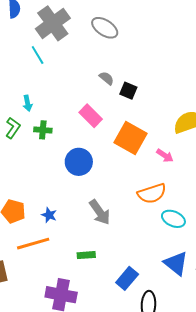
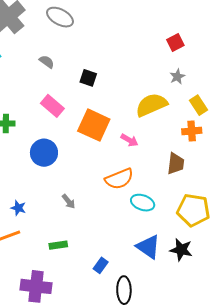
gray semicircle: (107, 78) -> (47, 62), moved
gray arrow: (100, 212) -> (69, 201), size x0.6
blue rectangle: (127, 278) -> (101, 265), size x0.7

